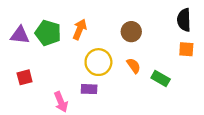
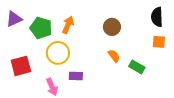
purple triangle: (20, 35) -> (14, 19), moved, turned -30
yellow circle: (98, 62) -> (58, 53), moved
red square: (25, 77) -> (21, 66), size x1.5

